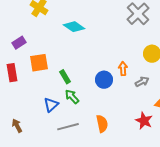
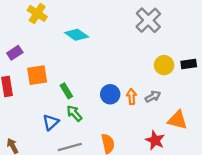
orange arrow: (123, 69) -> (132, 97), moved

